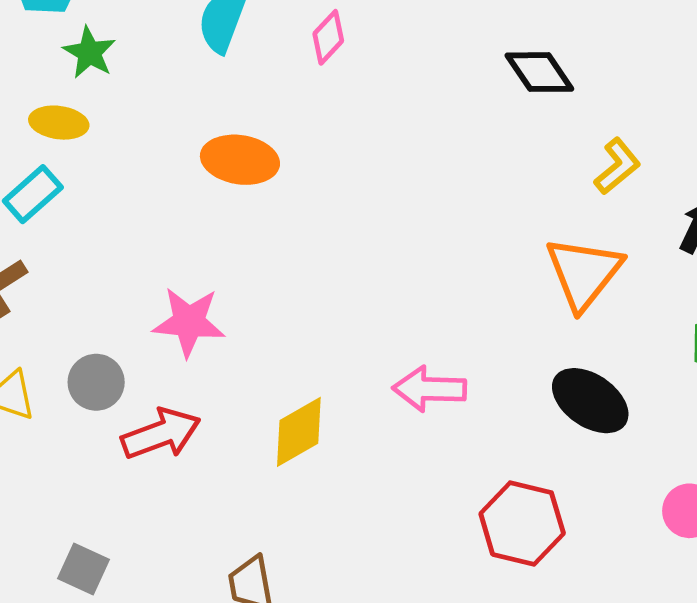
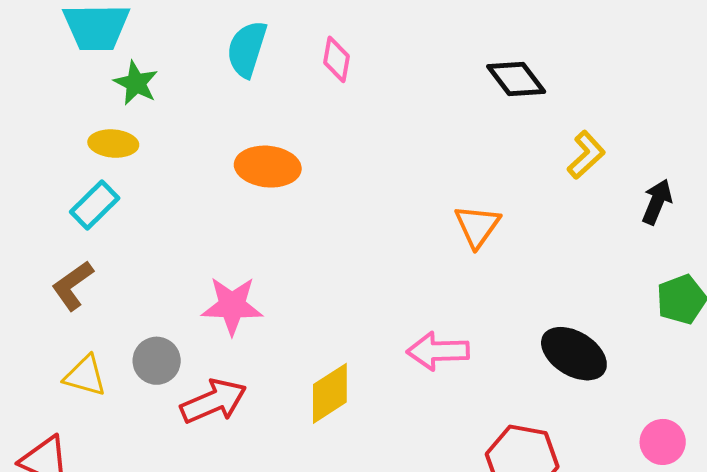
pink diamond: (328, 37) -> (337, 59), turned -30
orange triangle: (584, 273) -> (477, 226), moved, size x0.7

